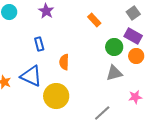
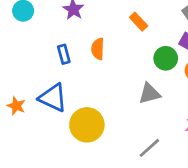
orange semicircle: (64, 62) -> (98, 49), moved
gray triangle: (114, 73) -> (149, 94), moved

